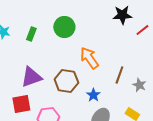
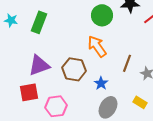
green circle: (64, 27) -> (102, 15), moved
green rectangle: (31, 34) -> (39, 22), size x1.5

